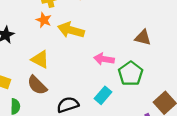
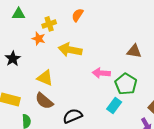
orange star: (44, 20) -> (39, 39), moved
cyan rectangle: (103, 95) -> (114, 106), moved

